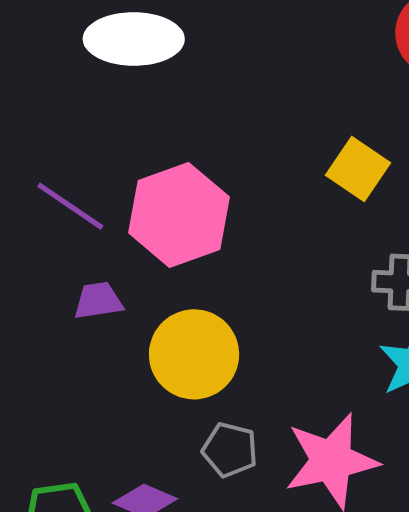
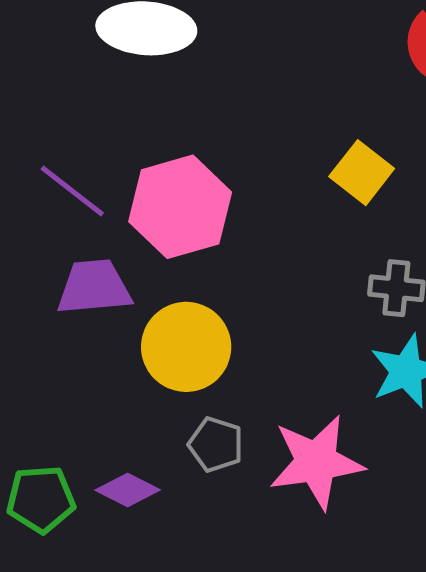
purple trapezoid: (98, 301) -> (94, 287), size x1.5

